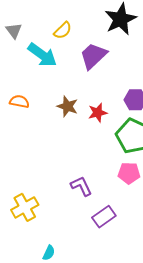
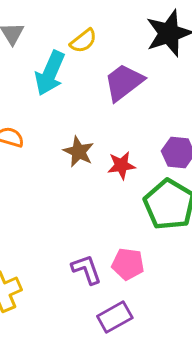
cyan arrow: (42, 55) -> (50, 73), turned 72
pink pentagon: (129, 173) -> (128, 264), moved

